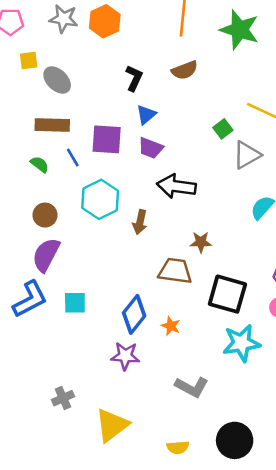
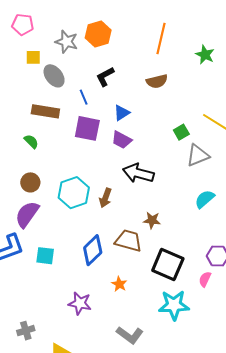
gray star: (64, 19) -> (67, 42), moved
green star: (240, 30) -> (205, 55), size x0.6
black L-shape: (134, 78) -> (105, 77), moved, turned -150
blue line: (73, 157) -> (84, 97), moved
cyan hexagon: (100, 199) -> (74, 193), moved
blue diamond: (134, 314) -> (93, 250), moved

